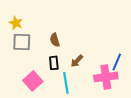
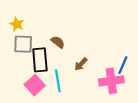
brown semicircle: (55, 40) -> (58, 42), turned 144
black rectangle: (54, 63) -> (40, 60), moved, size x1.6
cyan line: (66, 83) -> (58, 81), moved

